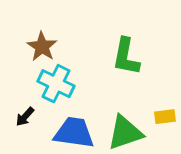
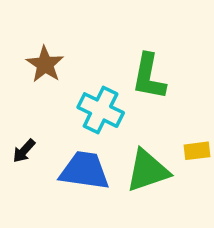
cyan cross: (56, 84) -> (101, 110), moved

